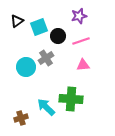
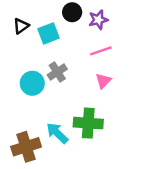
black circle: (58, 36) -> (72, 12), moved
pink triangle: (83, 65) -> (103, 81), turned -40
brown cross: (21, 118) -> (26, 147), size x1.6

